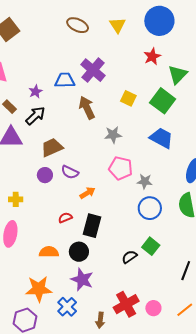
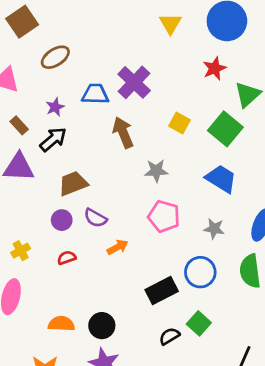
brown ellipse: (78, 25) -> (55, 57), moved, turned -60
gray star: (145, 181) -> (214, 229), moved
yellow cross: (16, 199) -> (21, 251), turned -32
red semicircle: (65, 218) -> (67, 258), moved
black rectangle: (92, 226) -> (162, 291), moved, turned 45

